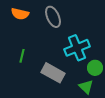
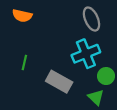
gray ellipse: (53, 17) -> (91, 19), moved

